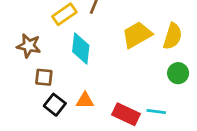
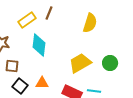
yellow trapezoid: (137, 35) -> (80, 63), moved
yellow semicircle: (173, 36) -> (90, 23), moved

